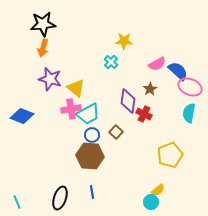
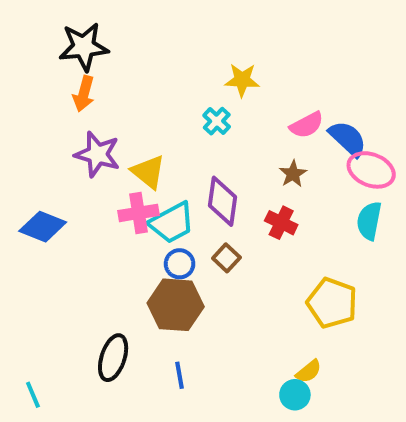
purple diamond: (128, 101) -> (223, 201), moved
yellow pentagon: (170, 155) -> (332, 303), turned -30
black ellipse: (60, 198) -> (113, 358), moved

